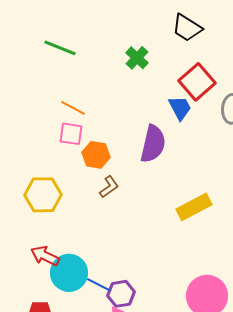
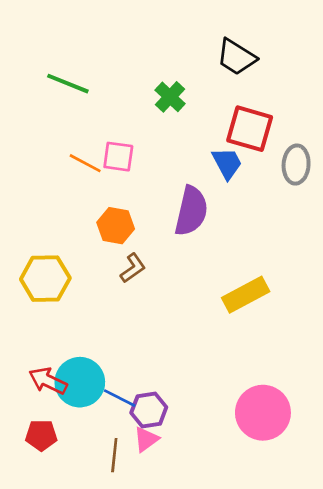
red square: (197, 82) -> (250, 129), turned -33
pink square: (71, 134) -> (118, 157), moved
red arrow: (45, 256) -> (48, 381), moved

